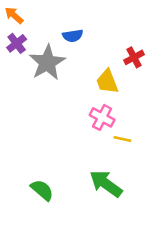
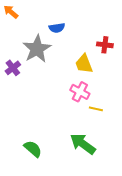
purple cross: (17, 43) -> (13, 68), moved
red cross: (134, 57) -> (105, 45), turned 35

